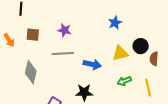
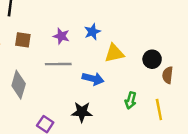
blue star: (115, 23) -> (92, 32), moved
yellow triangle: (120, 53) -> (114, 53), moved
green arrow: (124, 81) -> (131, 100), turned -56

